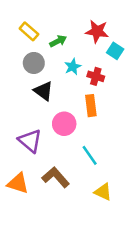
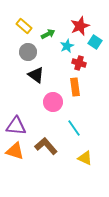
red star: (97, 31) -> (80, 26), turned -30
cyan star: (73, 67) -> (67, 46), moved
purple triangle: (30, 141) -> (16, 126), moved, turned -35

